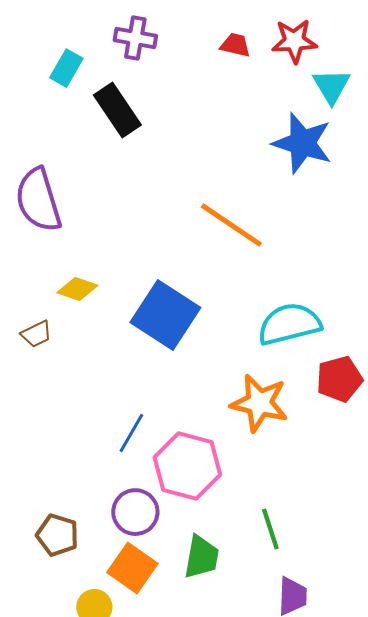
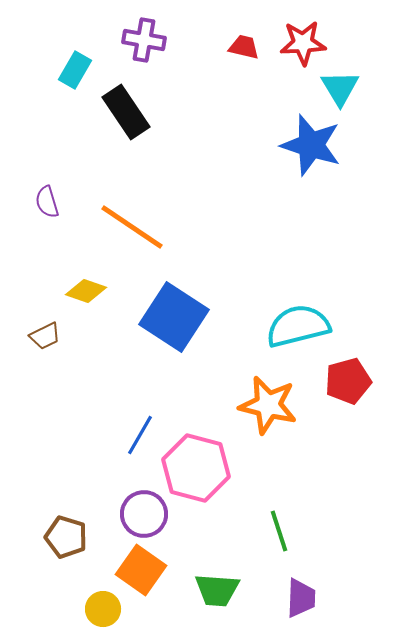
purple semicircle: (38, 200) -> (47, 202), size x0.5
orange line: (231, 225) -> (132, 227), moved
green trapezoid: (201, 557) -> (217, 590), moved, turned 84

